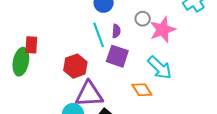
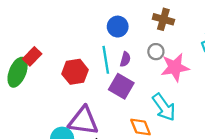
red rectangle: (31, 45) -> (32, 56), turned 30
red hexagon: (75, 66) -> (75, 72), moved

